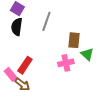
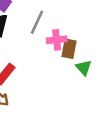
pink cross: (66, 63) -> (57, 40), moved

